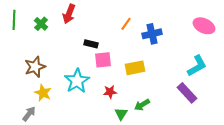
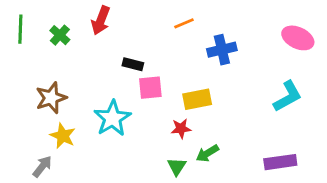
orange line: (126, 24) -> (184, 23), moved, turned 32
red star: (110, 92) -> (181, 128), moved
purple rectangle: (187, 93) -> (280, 162), moved, turned -55

